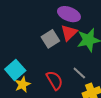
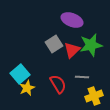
red triangle: (69, 33) -> (72, 50), moved
gray line: (79, 73) -> (82, 77), turned -40

